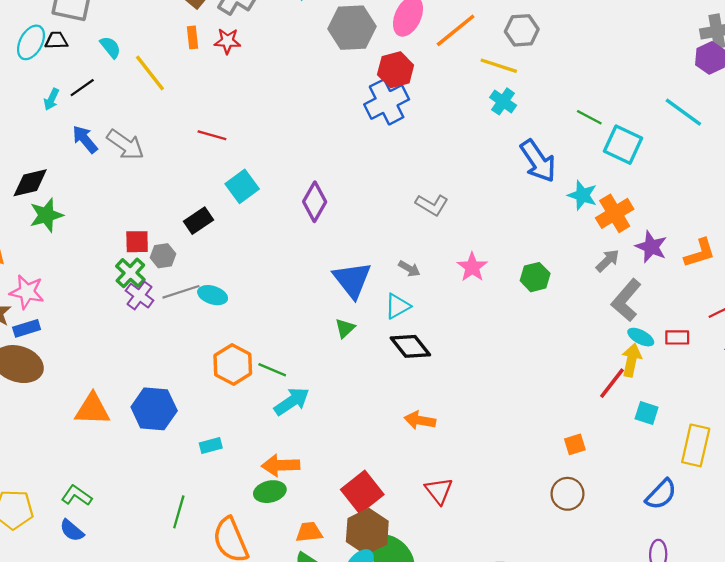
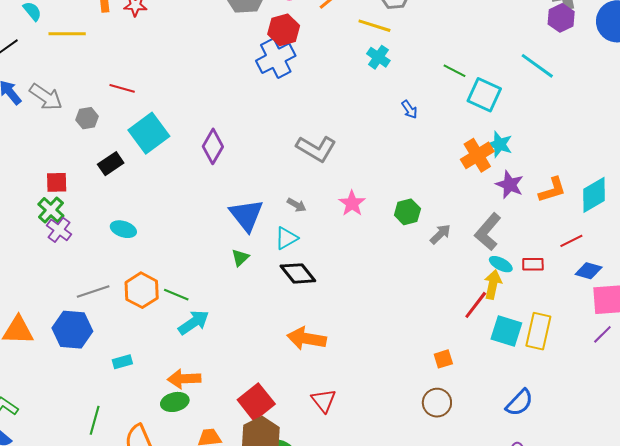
yellow line: (150, 73) -> (67, 34), turned -51
blue arrow: (538, 161) -> (409, 109), size x0.5
cyan square: (242, 186) -> (149, 133), size x1.4
cyan star: (582, 195) -> (499, 144), moved
gray L-shape: (432, 205) -> (316, 149), size x1.4
gray hexagon: (163, 256) -> (87, 118), moved
gray arrow: (608, 261) -> (440, 234), moved
gray line: (181, 292) -> (93, 291), moved
cyan square: (647, 413) -> (506, 331), size x1.5
orange arrow: (420, 420) -> (307, 339), size x1.4
yellow rectangle: (696, 445) -> (538, 331), moved

